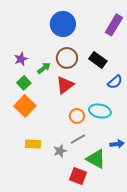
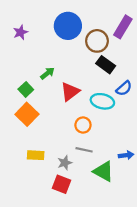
brown circle: (67, 58) -> (97, 41), moved
purple star: (21, 59) -> (20, 32), moved
cyan ellipse: (100, 111) -> (102, 101), moved
gray line: (78, 139) -> (84, 150), turned 42
red square: (78, 176) -> (61, 184), moved

